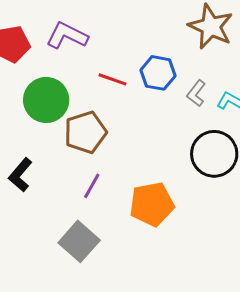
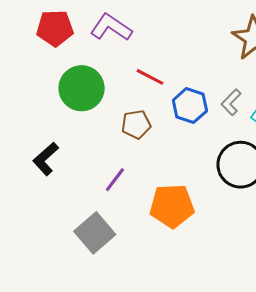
blue hexagon: (158, 73) -> (190, 106), moved
brown pentagon: (85, 132) -> (136, 124), moved, size x0.7

